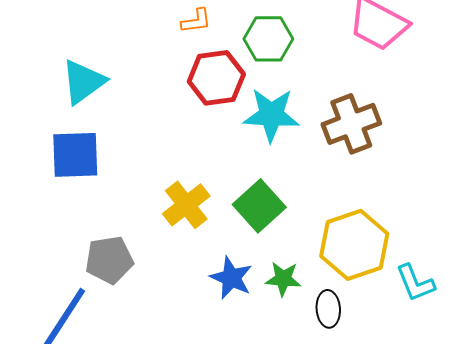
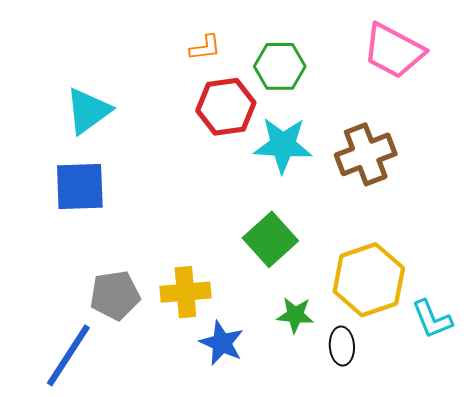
yellow cross: (186, 205) -> (185, 292), moved, turned 33
blue star: (231, 278) -> (222, 343), moved

